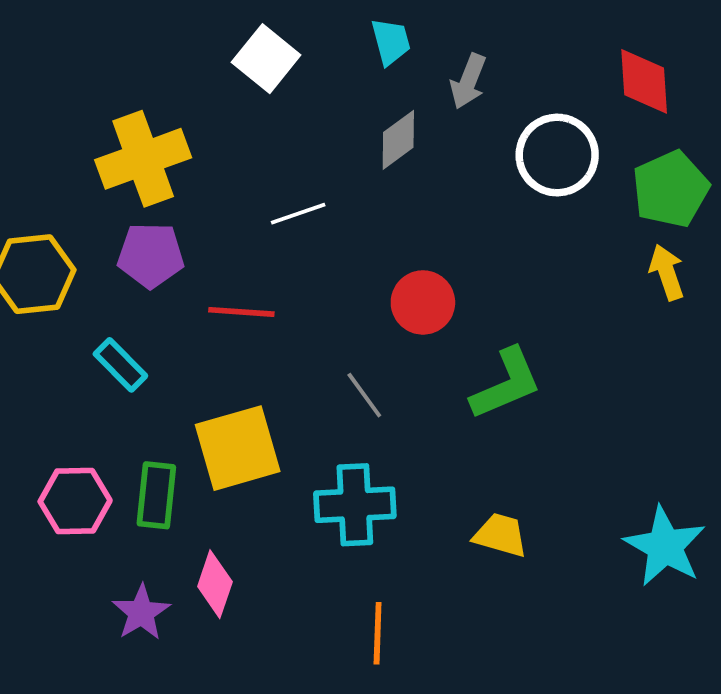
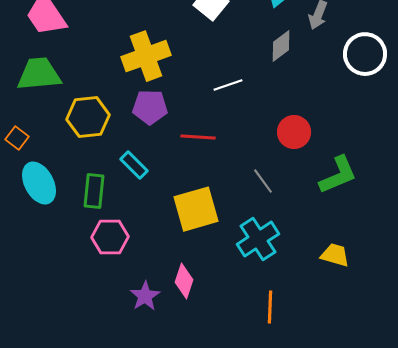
green rectangle: (156, 495) -> (94, 191), moved
cyan cross: (355, 505) -> (258, 239), turned -30

